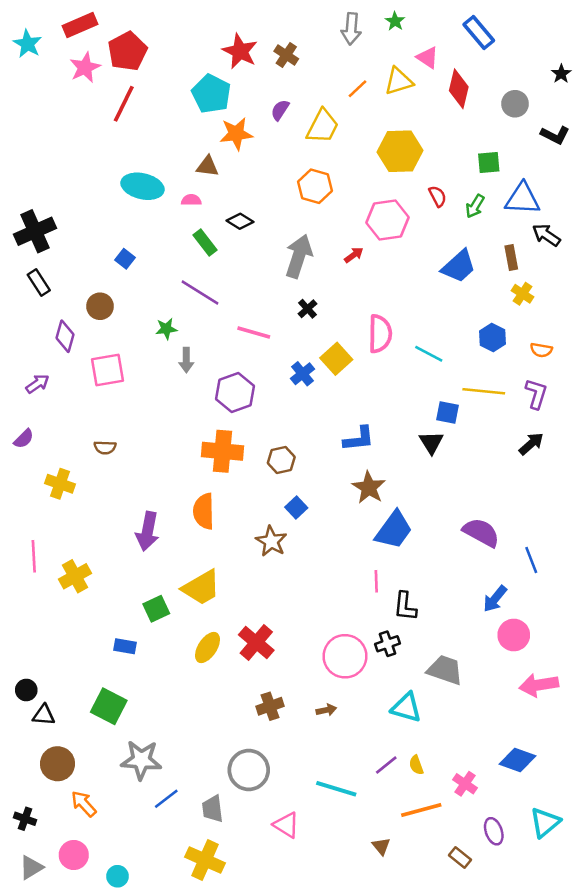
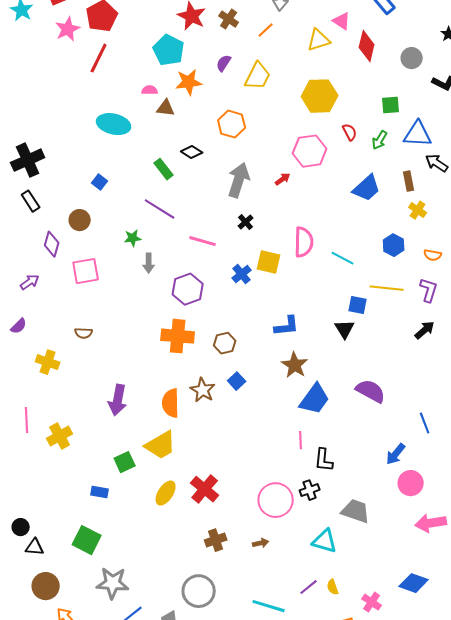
orange line: (358, 89) -> (266, 30), moved
orange hexagon: (315, 186) -> (232, 124), moved
pink semicircle: (191, 200) -> (150, 90), moved
yellow square: (336, 359) -> (269, 262), turned -35
orange semicircle: (204, 511) -> (171, 403), moved
purple semicircle: (481, 532) -> (371, 391), moved
brown star: (271, 541) -> (203, 390), moved

